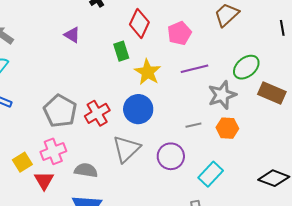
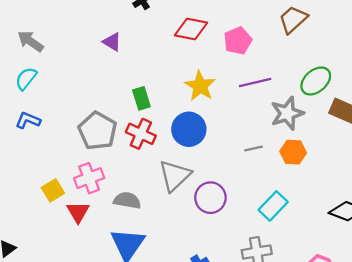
red diamond: (139, 23) -> (191, 29), turned 76
green rectangle: (121, 51) -> (141, 98), moved
red cross: (97, 113) -> (141, 134), turned -35
purple circle: (171, 156) -> (210, 198), moved

